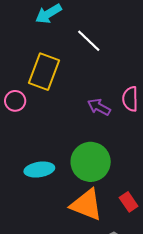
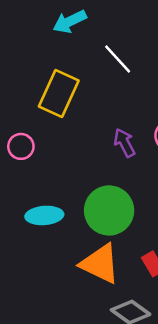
pink circle: (15, 101) -> (21, 146), moved
purple arrow: (99, 107) -> (124, 143), turned 30

